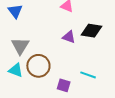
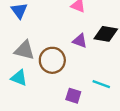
gray triangle: (20, 46) -> (24, 50), turned -48
brown circle: (38, 66) -> (52, 60), moved

